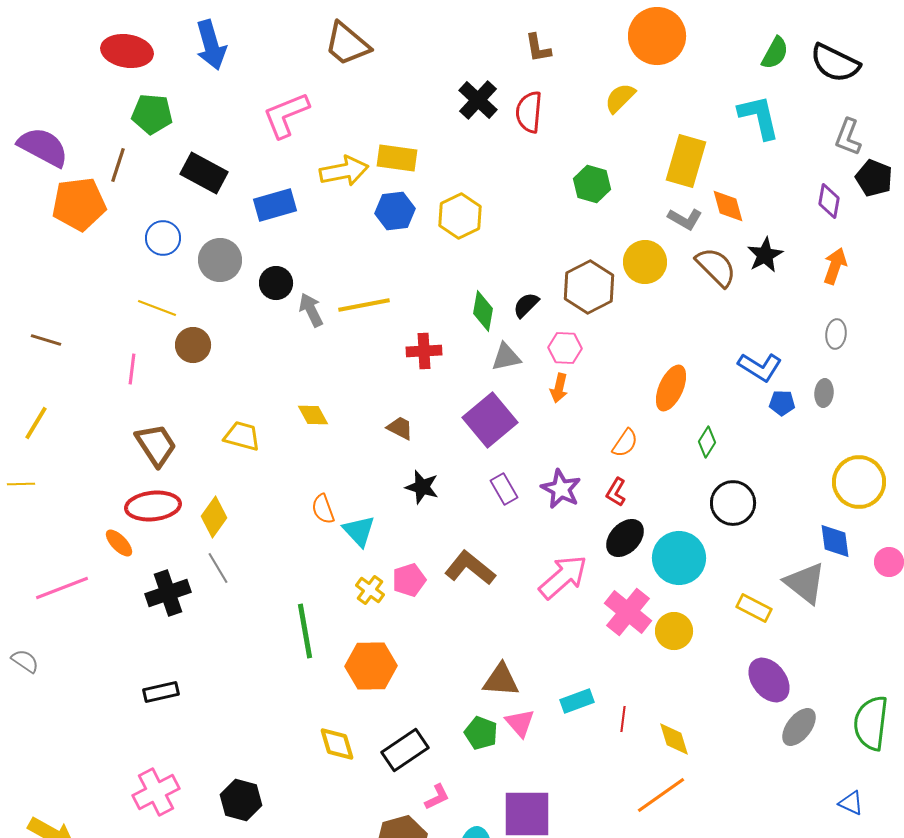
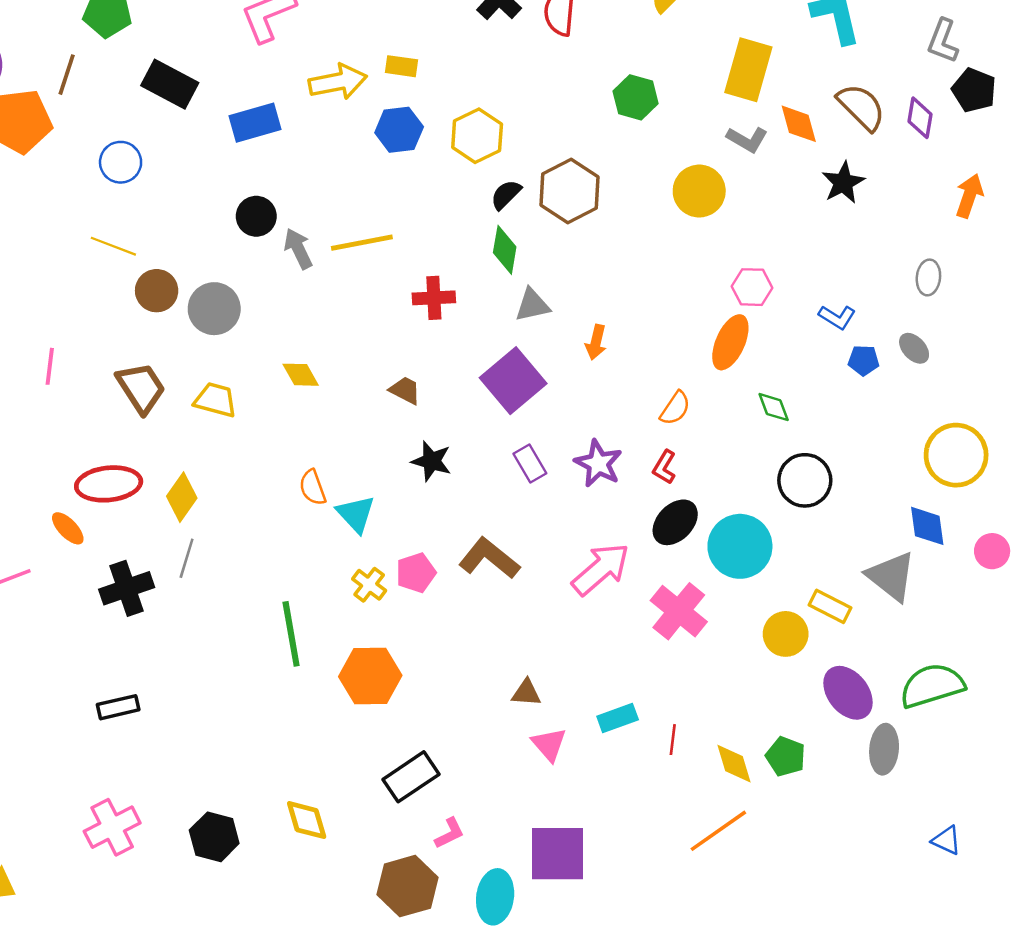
yellow rectangle: (397, 158) -> (401, 66), size x0.7
gray circle: (220, 260) -> (214, 309), moved
orange arrow: (835, 266) -> (969, 196), moved
brown semicircle: (716, 267) -> (861, 107), moved
brown hexagon: (589, 287) -> (570, 191), moved
black semicircle: (526, 305) -> (506, 195), moved
pink hexagon: (565, 348) -> (752, 287), moved
blue L-shape: (760, 367) -> (837, 317), size x0.7
pink line: (132, 369) -> (50, 366), moved
gray ellipse: (824, 393) -> (914, 348), turned -48
green diamond: (707, 442) -> (774, 407), turned -52
brown trapezoid: (156, 445) -> (141, 388), moved
gray line: (218, 568) -> (187, 558), turned 48
yellow circle: (674, 631) -> (786, 634), moved
brown triangle: (501, 680) -> (526, 693), size x0.7
green semicircle: (871, 723) -> (932, 686), moved, turned 66
gray ellipse: (799, 727) -> (884, 749), turned -33
green pentagon: (481, 733) -> (786, 756), moved
yellow diamond: (337, 744) -> (307, 820), moved

